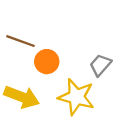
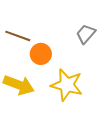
gray trapezoid: (100, 65) -> (86, 34), moved

